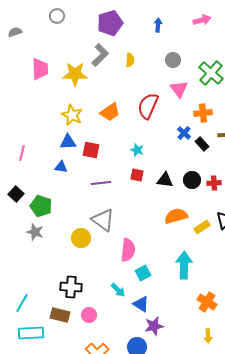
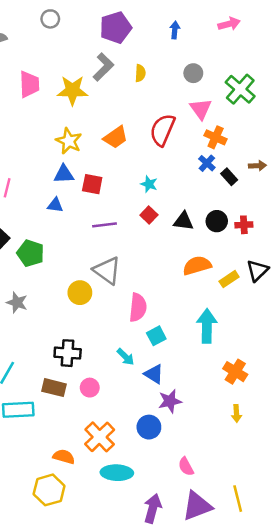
orange cross: (203, 113) -> (216, 137), moved, turned 30
red square: (137, 175) -> (149, 215), turned 32
gray star: (35, 232) -> (17, 303), moved

